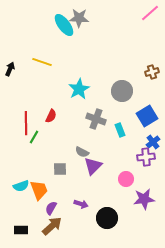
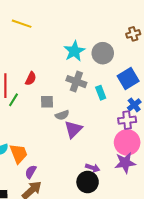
cyan star: (79, 89) -> (74, 51), moved
gray semicircle: (82, 152) -> (62, 115), turned -48
gray square: (60, 169) -> (47, 102), moved
pink circle: (126, 179) -> (127, 142), moved, size x1.6
purple arrow: (81, 204) -> (93, 168), moved

